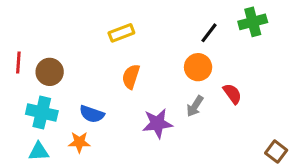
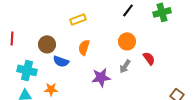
black line: (209, 33) -> (128, 10), moved
brown circle: (50, 72) -> (47, 44), moved
blue semicircle: (92, 114) -> (61, 61), moved

